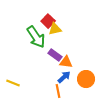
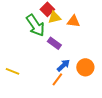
orange triangle: (66, 62) -> (73, 21), moved
orange line: (58, 91) -> (57, 79), turned 48

